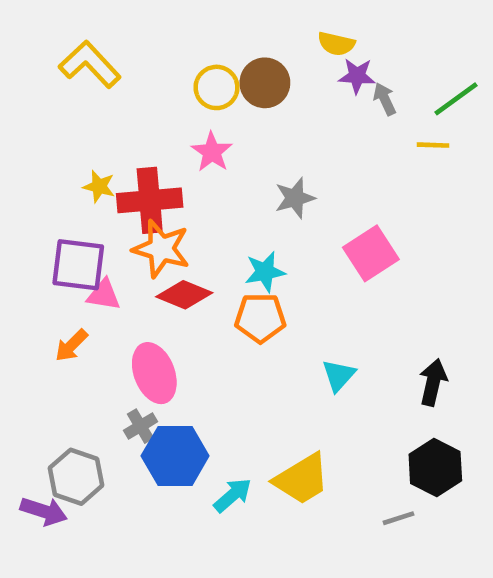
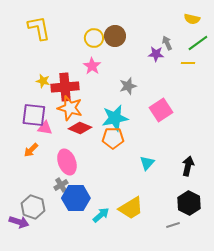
yellow semicircle: (336, 44) -> (192, 19), moved
yellow L-shape: (90, 64) -> (39, 28), turned 32
purple star: (357, 76) -> (156, 54), moved
cyan star: (265, 272) -> (115, 118), size x1.5

